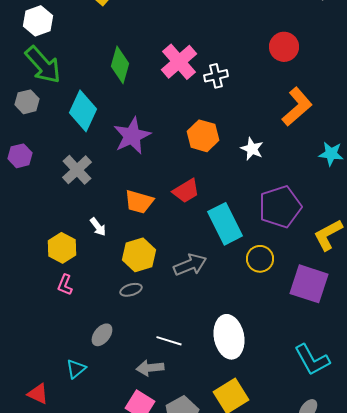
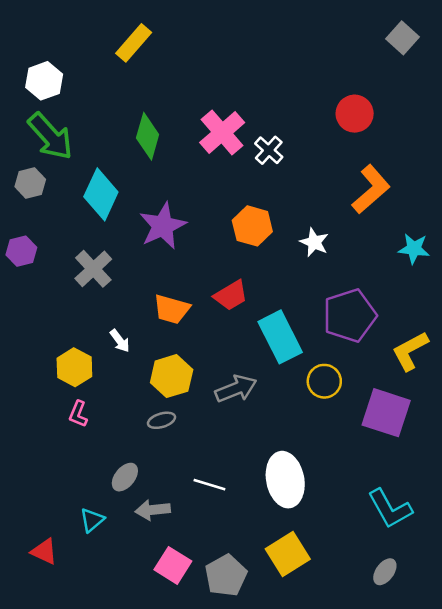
white cross: (216, 76) -> (269, 150), turned -35
gray arrow: (150, 368) -> (153, 510), moved

